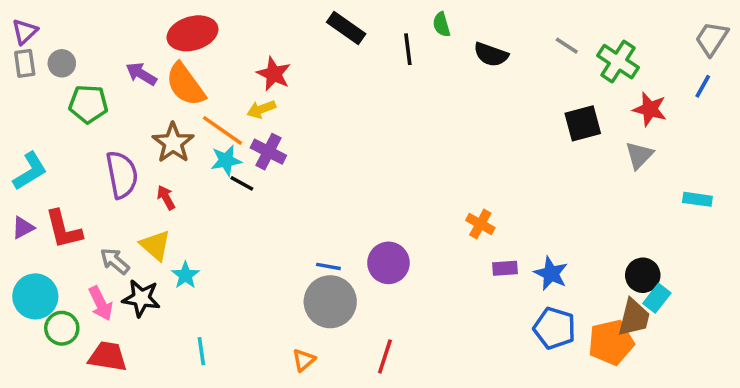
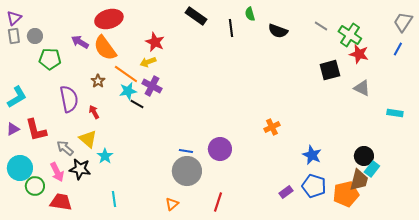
red star: (650, 109) -> (359, 54), moved
brown star: (173, 143) -> (98, 81), size x0.6
gray triangle: (639, 155) -> (362, 88), turned -48
orange cross: (480, 224) -> (272, 127), turned 35
purple rectangle: (505, 268) -> (286, 192), moved, turned -32

